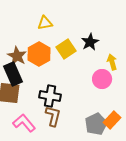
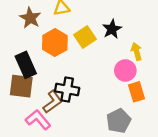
brown star: (17, 56) -> (30, 18), moved
brown L-shape: (53, 116) -> (53, 102), moved, turned 40
orange rectangle: (112, 120) -> (137, 92), moved, turned -60

